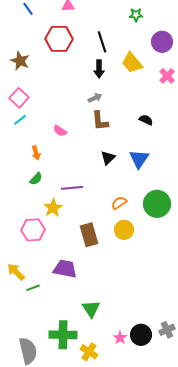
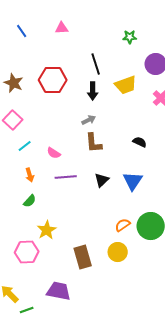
red hexagon: (59, 39) -> (53, 80), moved
yellow trapezoid: (132, 63) -> (126, 85), turned -70
cyan line: (20, 120) -> (25, 146), moved
purple line: (72, 188) -> (66, 177), moved
orange semicircle: (119, 203) -> (123, 225), moved

